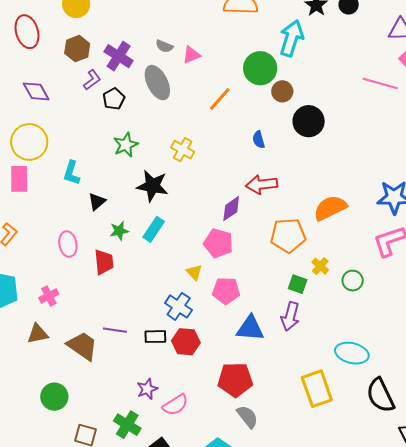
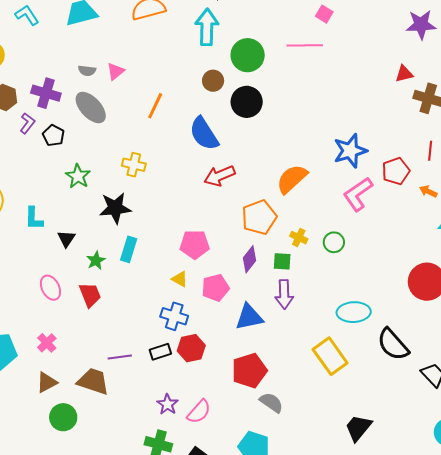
green circle: (260, 68) -> (248, 55), moved
blue semicircle: (259, 140) -> (204, 134), size x2.0
purple diamond: (231, 209) -> (249, 259), moved
green circle: (54, 397) -> (63, 417), moved

